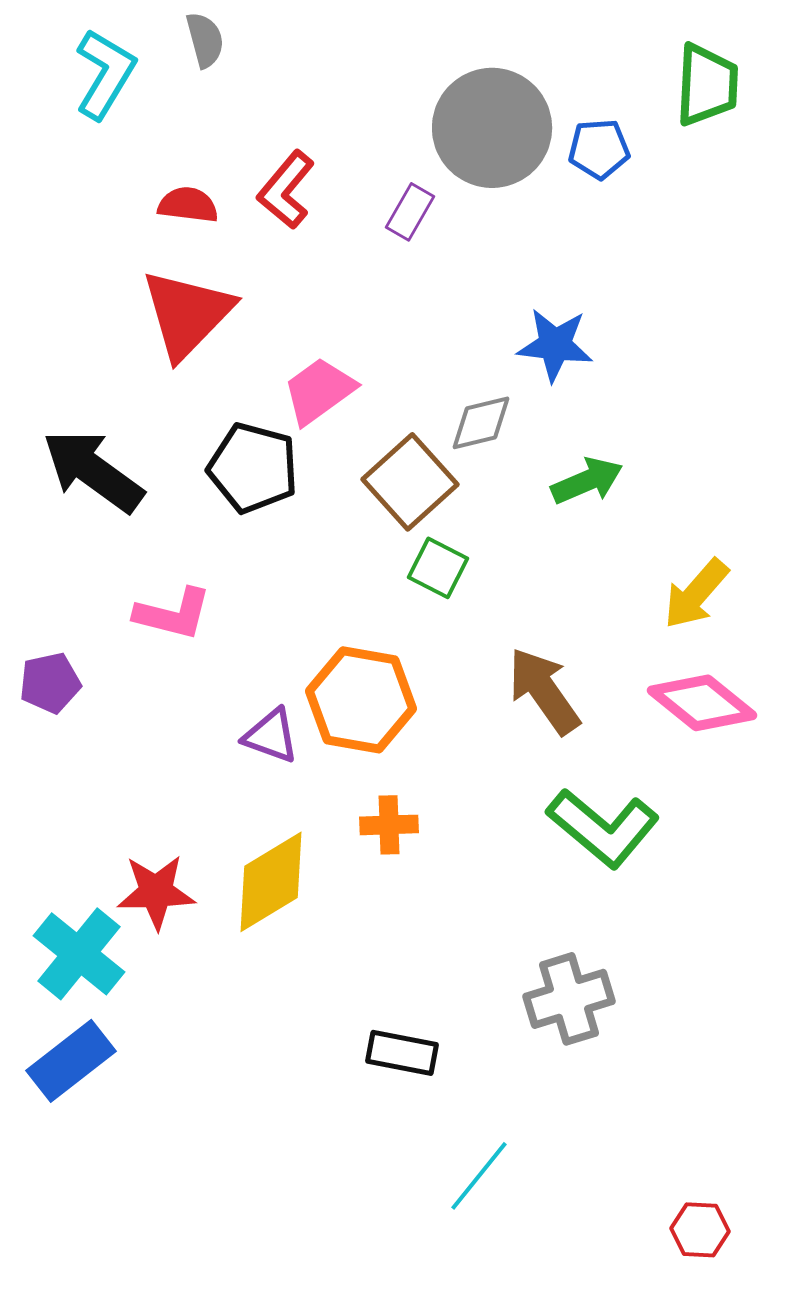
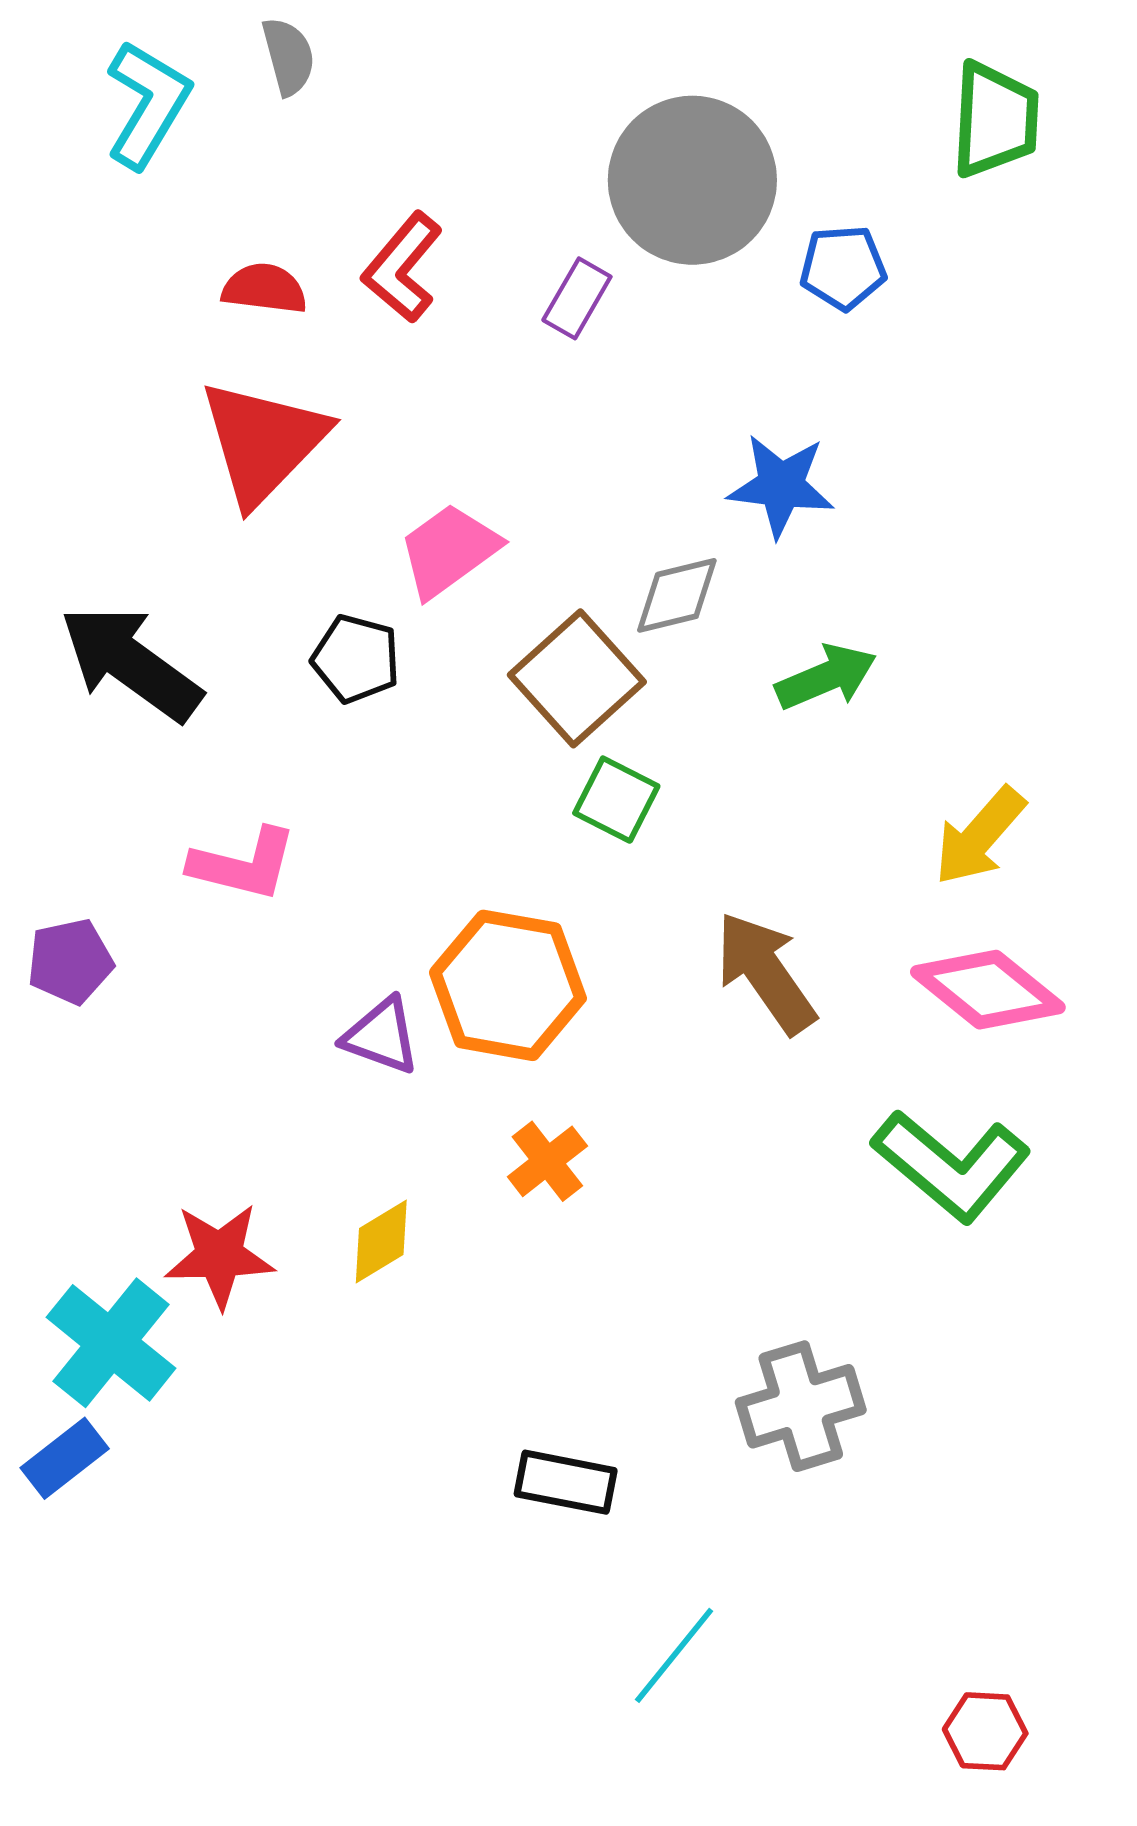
blue pentagon: (599, 149) -> (843, 267), moved
black pentagon: (253, 468) -> (356, 659), size x0.7
orange cross: (389, 825) -> (547, 1161), turned -36
green L-shape: (603, 828) -> (951, 1165), moved
yellow diamond: (271, 882) -> (381, 1242), size x0.6
blue rectangle: (71, 1061) -> (65, 1458), moved, size x0.7

